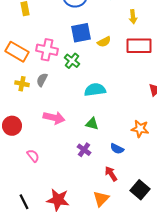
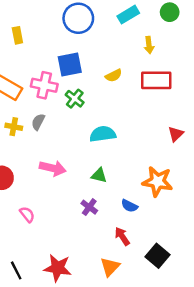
blue square: (81, 33) -> (70, 65), moved
orange star: (140, 129) -> (157, 181), size x1.4

